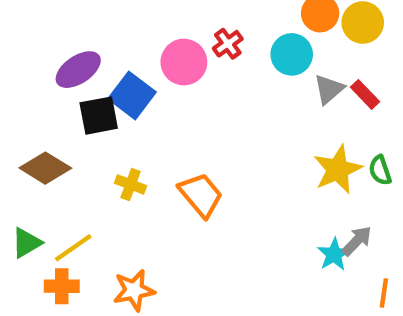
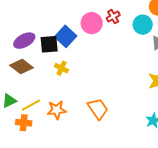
purple ellipse: (78, 70) -> (24, 41), moved
yellow cross: (131, 184) -> (62, 68), moved
orange trapezoid: (201, 195) -> (98, 109), moved
orange star: (134, 290) -> (57, 110), moved

